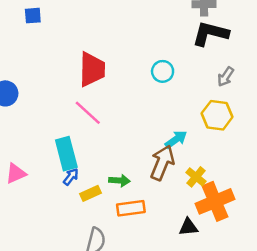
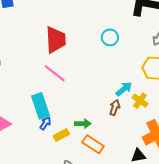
brown arrow: (162, 163) -> (115, 108), size x0.6
yellow cross: (196, 177) -> (140, 101), moved
orange rectangle: (131, 208) -> (93, 144), turned 45

